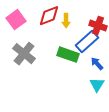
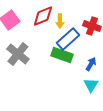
blue rectangle: (87, 42) -> (68, 39), moved
blue arrow: (97, 64) -> (91, 64), turned 72

